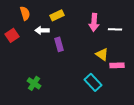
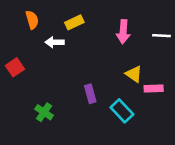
white line: (115, 29) -> (162, 36), moved
red square: (12, 35) -> (15, 67), moved
purple rectangle: (59, 44) -> (90, 94), moved

